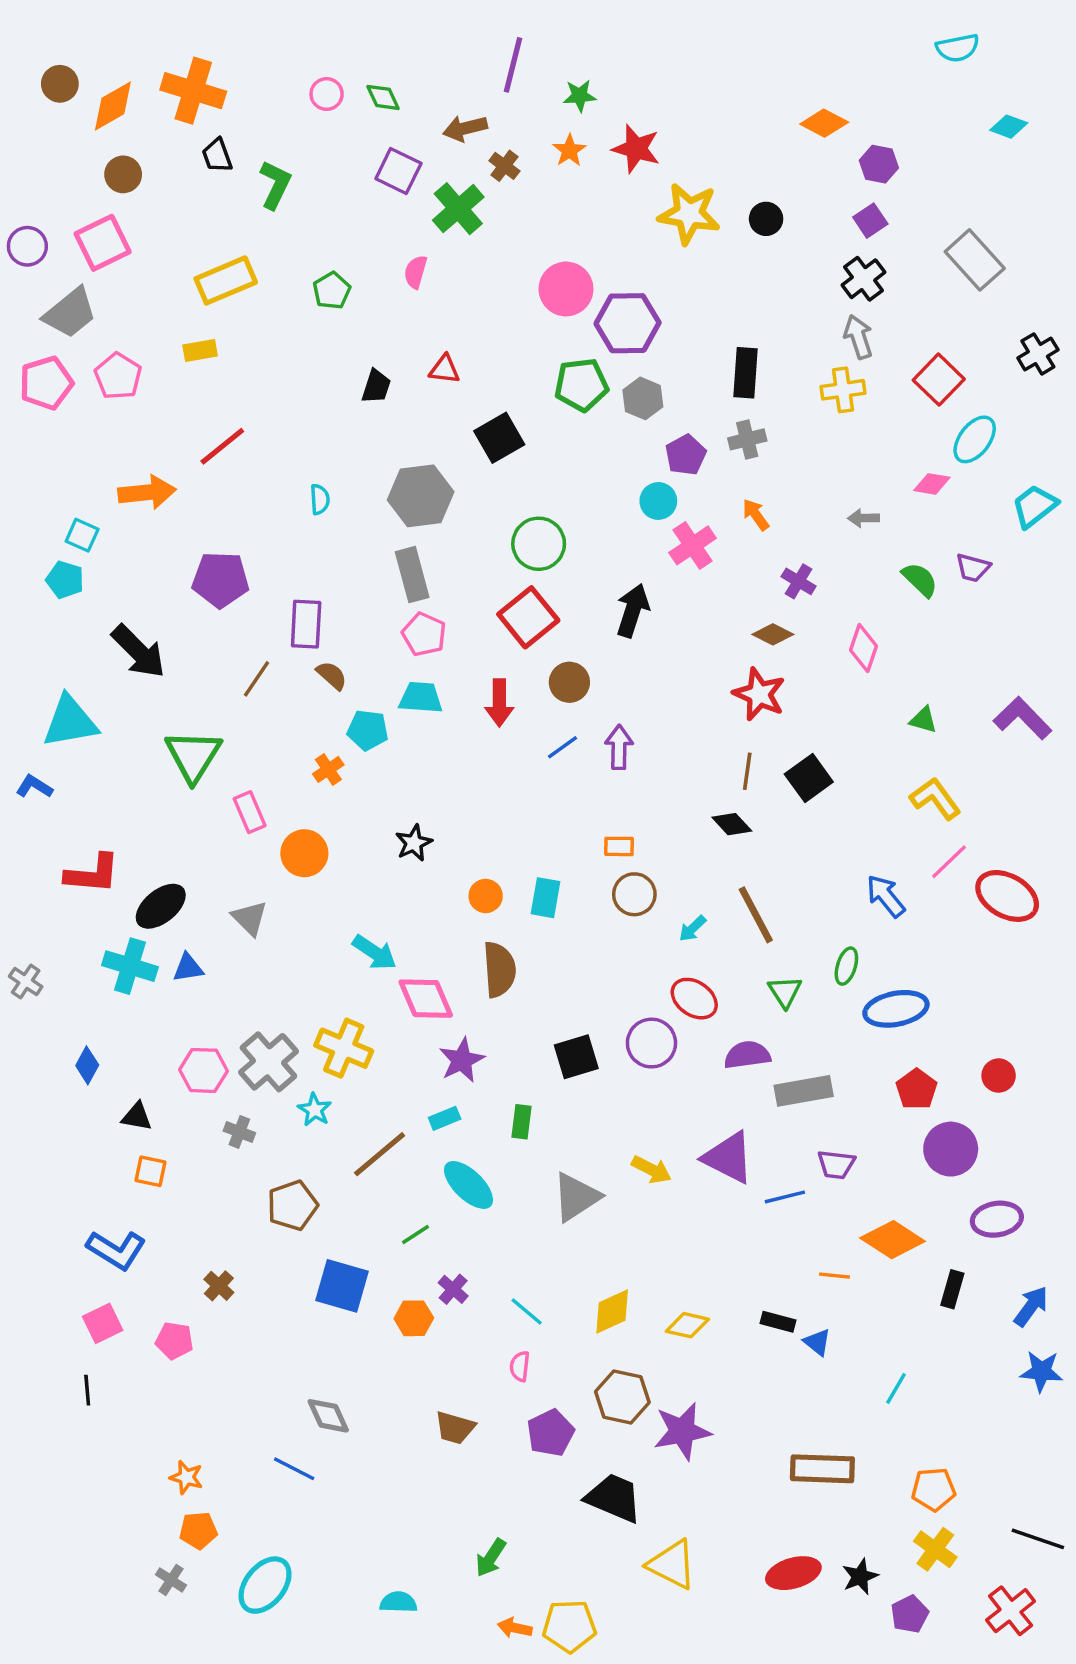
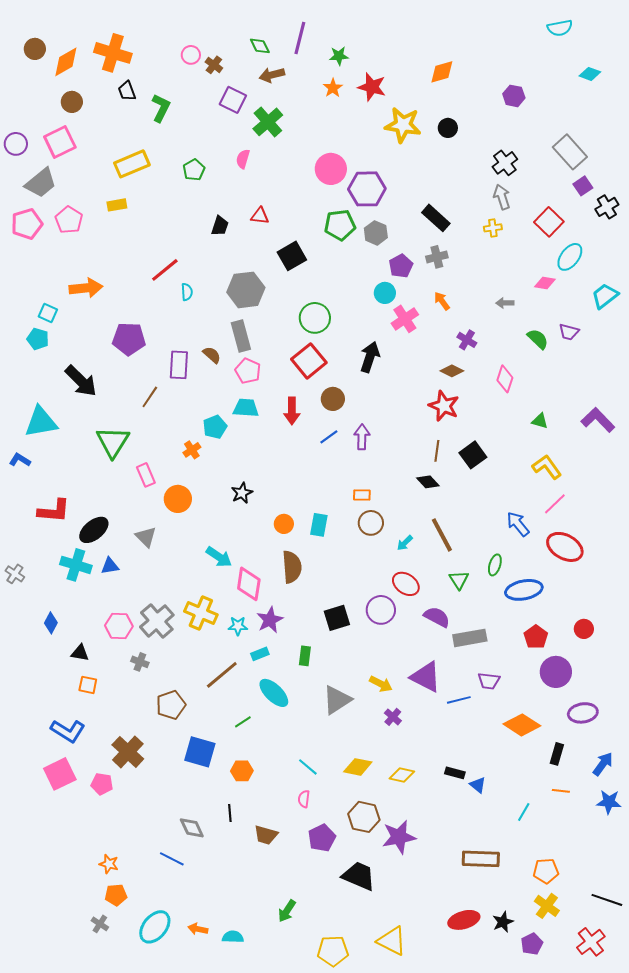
green diamond: (383, 97) -> (260, 46), moved
orange diamond: (824, 123) -> (442, 72), moved, turned -44
brown cross: (504, 166) -> (214, 65), moved
purple square: (870, 221) -> (583, 186), moved
black rectangle: (746, 373) -> (436, 218), turned -52
yellow cross: (843, 390) -> (493, 228), size x0.7
red line: (222, 446) -> (165, 270), moved
brown semicircle: (332, 675) -> (212, 355), moved
cyan pentagon: (368, 730) -> (215, 427), turned -30
red ellipse: (1007, 896) -> (565, 547), moved
pink diamond: (426, 999) -> (249, 584), turned 32
purple semicircle: (747, 1055) -> (437, 617), turned 36
cyan star: (315, 1110) -> (238, 626), moved, turned -30
orange line: (834, 1276) -> (561, 791), moved
brown cross: (219, 1286) -> (128, 752), size x1.8
purple cross: (453, 1289) -> (393, 717), moved
yellow diamond: (612, 1311) -> (358, 767), turned 36
pink square: (103, 1323) -> (60, 774), size x1.4
black line: (87, 1390) -> (230, 813), moved
yellow triangle: (672, 1565) -> (392, 941), moved
orange arrow: (515, 1628) -> (198, 929), moved

